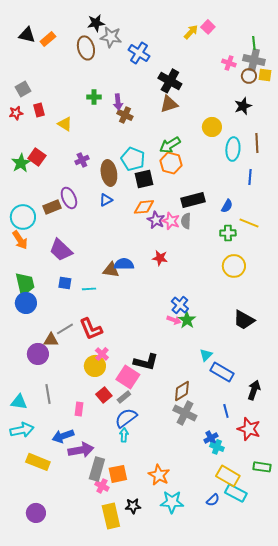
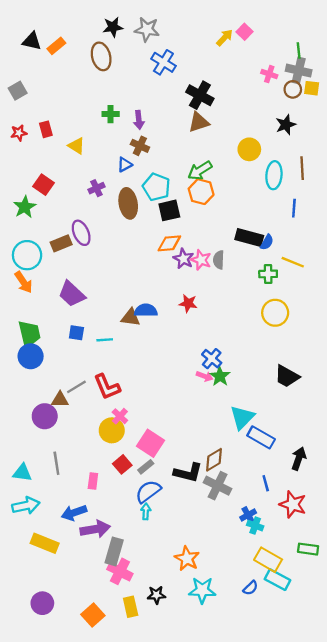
gray star: (111, 37) -> (147, 29), moved
gray square: (23, 89) -> (18, 91), moved
brown cross: (125, 115) -> (140, 146), moved
green star: (21, 163) -> (25, 207), moved
blue triangle: (106, 200) -> (125, 165), moved
black rectangle: (193, 200) -> (249, 238), moved, turned 30
cyan triangle: (206, 355) -> (242, 417), size x1.6
black L-shape: (146, 362) -> (188, 473), moved
orange square: (118, 474) -> (93, 615), moved, turned -30
pink cross: (102, 486) -> (120, 571), size x1.5
yellow rectangle: (111, 516) -> (131, 607), size x0.7

